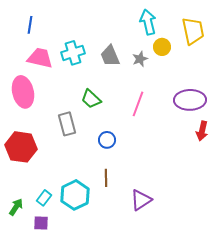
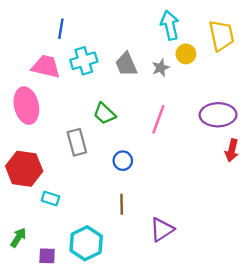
blue line: (30, 25) -> (61, 29), moved
cyan hexagon: (75, 195) -> (86, 243), moved
cyan rectangle: (44, 198) -> (50, 199), moved, turned 70

